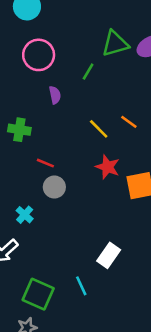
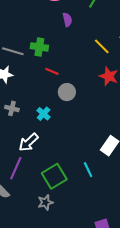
red line: (45, 163) -> (52, 71), moved
green square: (38, 294) -> (54, 176), turned 35

